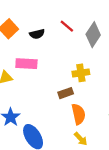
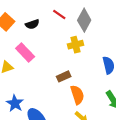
pink rectangle: (26, 64) -> (25, 52), turned 48
yellow cross: (81, 73) -> (75, 45), moved

